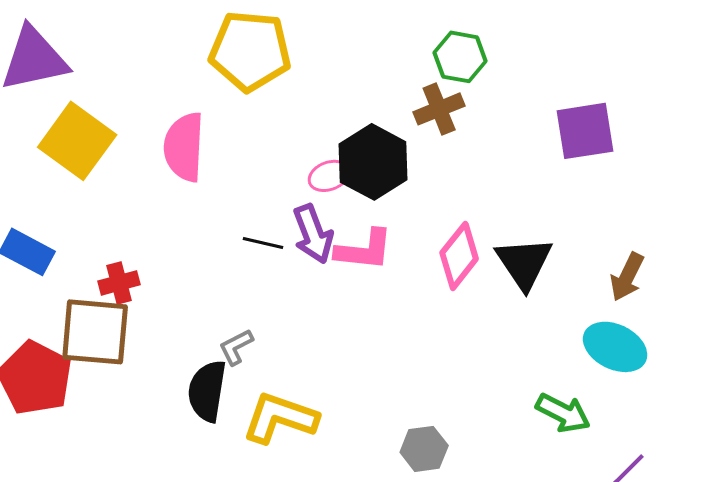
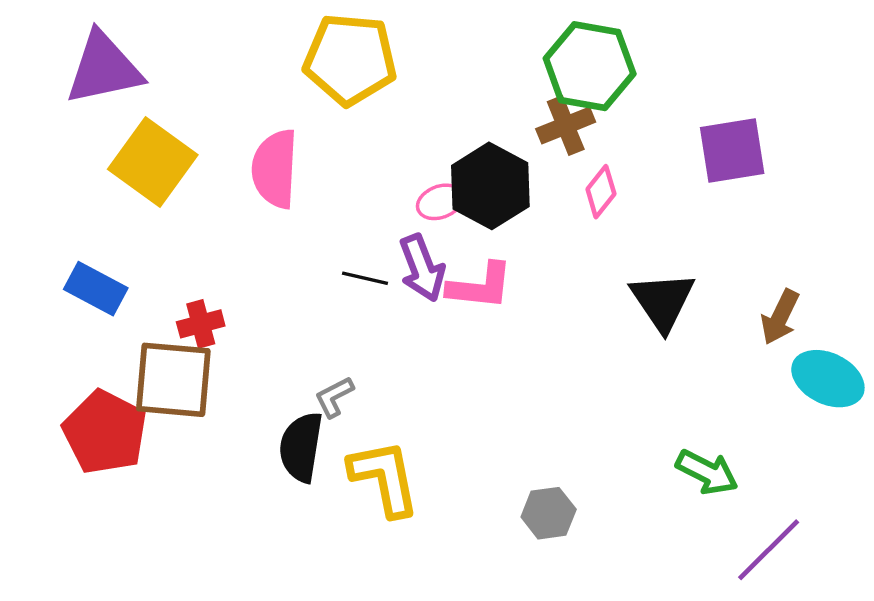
green hexagon: (460, 57) -> (590, 66), size x1.5
pink diamond: (459, 256) -> (601, 192), moved, size x0.7
cyan ellipse: (615, 347) -> (828, 379), moved
yellow L-shape: (280, 418) -> (384, 478), turned 60

